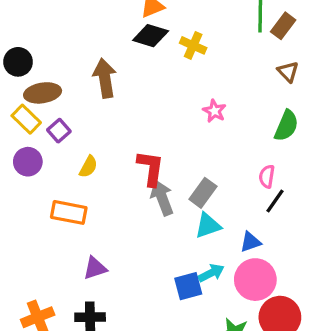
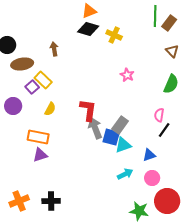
brown arrow: (105, 78) -> (54, 49), moved, size x0.6
yellow rectangle: (26, 119) -> (43, 80), moved
purple triangle: (95, 268) -> (40, 155), moved
pink circle: (255, 280) -> (152, 178), size x0.6
blue square: (188, 286) -> (111, 137), moved, turned 30

